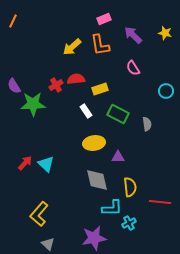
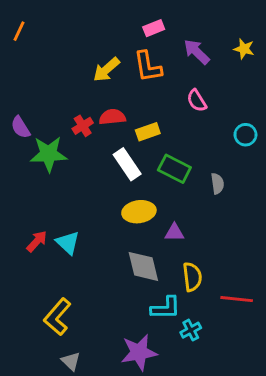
white rectangle: (86, 111) -> (127, 164), size x1.5

